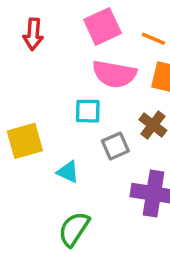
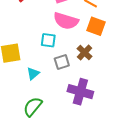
cyan triangle: (68, 172) -> (33, 74), turned 48

